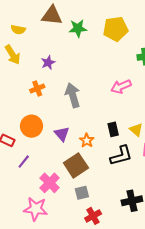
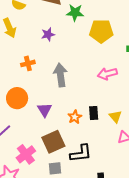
yellow pentagon: (116, 29) -> (101, 31), moved
purple star: (48, 62) -> (48, 34), moved
orange star: (87, 140) -> (75, 117), moved
black L-shape: (121, 156) -> (81, 153), moved

